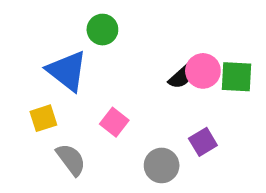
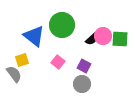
green circle: (102, 30) -> (62, 25), moved, size x1.6
purple square: (203, 142) -> (84, 66), moved, turned -32
gray semicircle: (71, 160) -> (14, 74), moved

